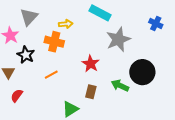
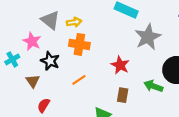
gray triangle: (29, 17) -> (50, 20), turned -30
yellow arrow: (66, 24) -> (74, 22), moved

